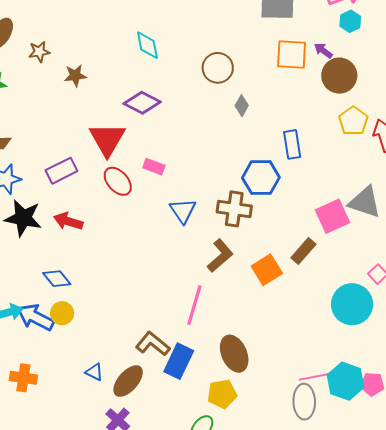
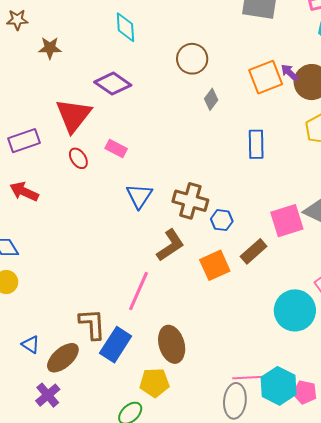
purple arrow: (323, 51) -> (289, 73), moved
orange square: (292, 55) -> (266, 77), moved, turned -32
blue hexagon: (261, 178) -> (222, 220), moved, size x0.6
red ellipse: (118, 181) -> (78, 158), size x0.7
brown L-shape: (153, 344) -> (92, 324), turned 40

